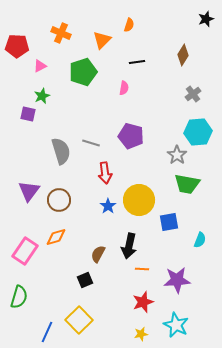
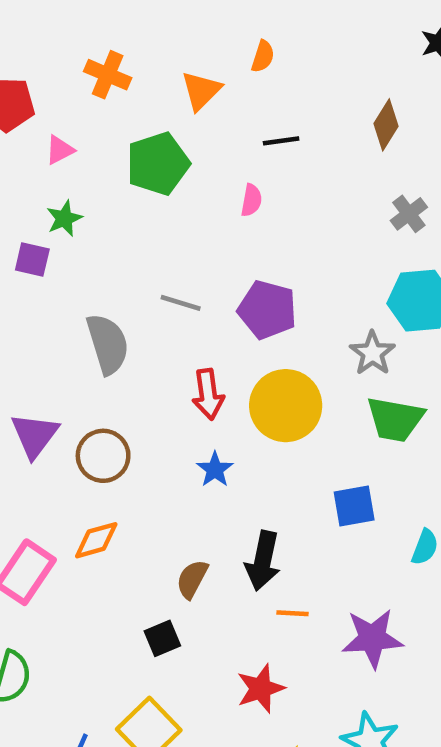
gray line: (91, 143) -> (181, 303), moved
yellow circle: (139, 200) -> (286, 406), moved
red star: (143, 302) -> (261, 689), moved

